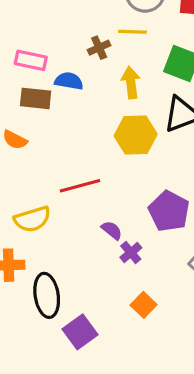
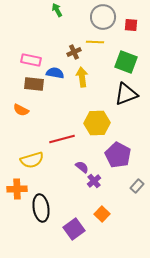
yellow arrow: (131, 83) -> (82, 77), moved
yellow hexagon: (136, 135) -> (97, 123), moved
purple square: (80, 332) -> (74, 229), moved

